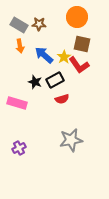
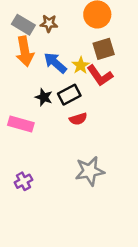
brown square: (82, 44) -> (104, 49), turned -30
orange arrow: (20, 46) -> (25, 51), size x1.6

